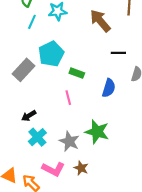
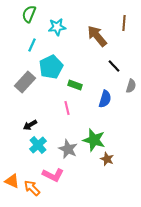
cyan line: (32, 22) -> (32, 45), moved
black line: (118, 53) -> (114, 66), turned 48
brown star: (81, 168) -> (107, 159), moved

